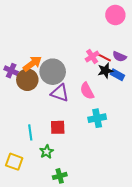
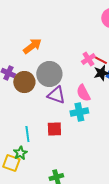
orange arrow: (32, 64) -> (32, 46), moved
cyan cross: (97, 118) -> (79, 112), moved
green star: (47, 152) -> (20, 153), moved

